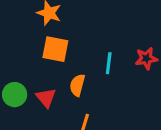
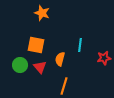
orange square: (55, 49) -> (36, 45), moved
red star: (146, 58) -> (104, 58), moved

